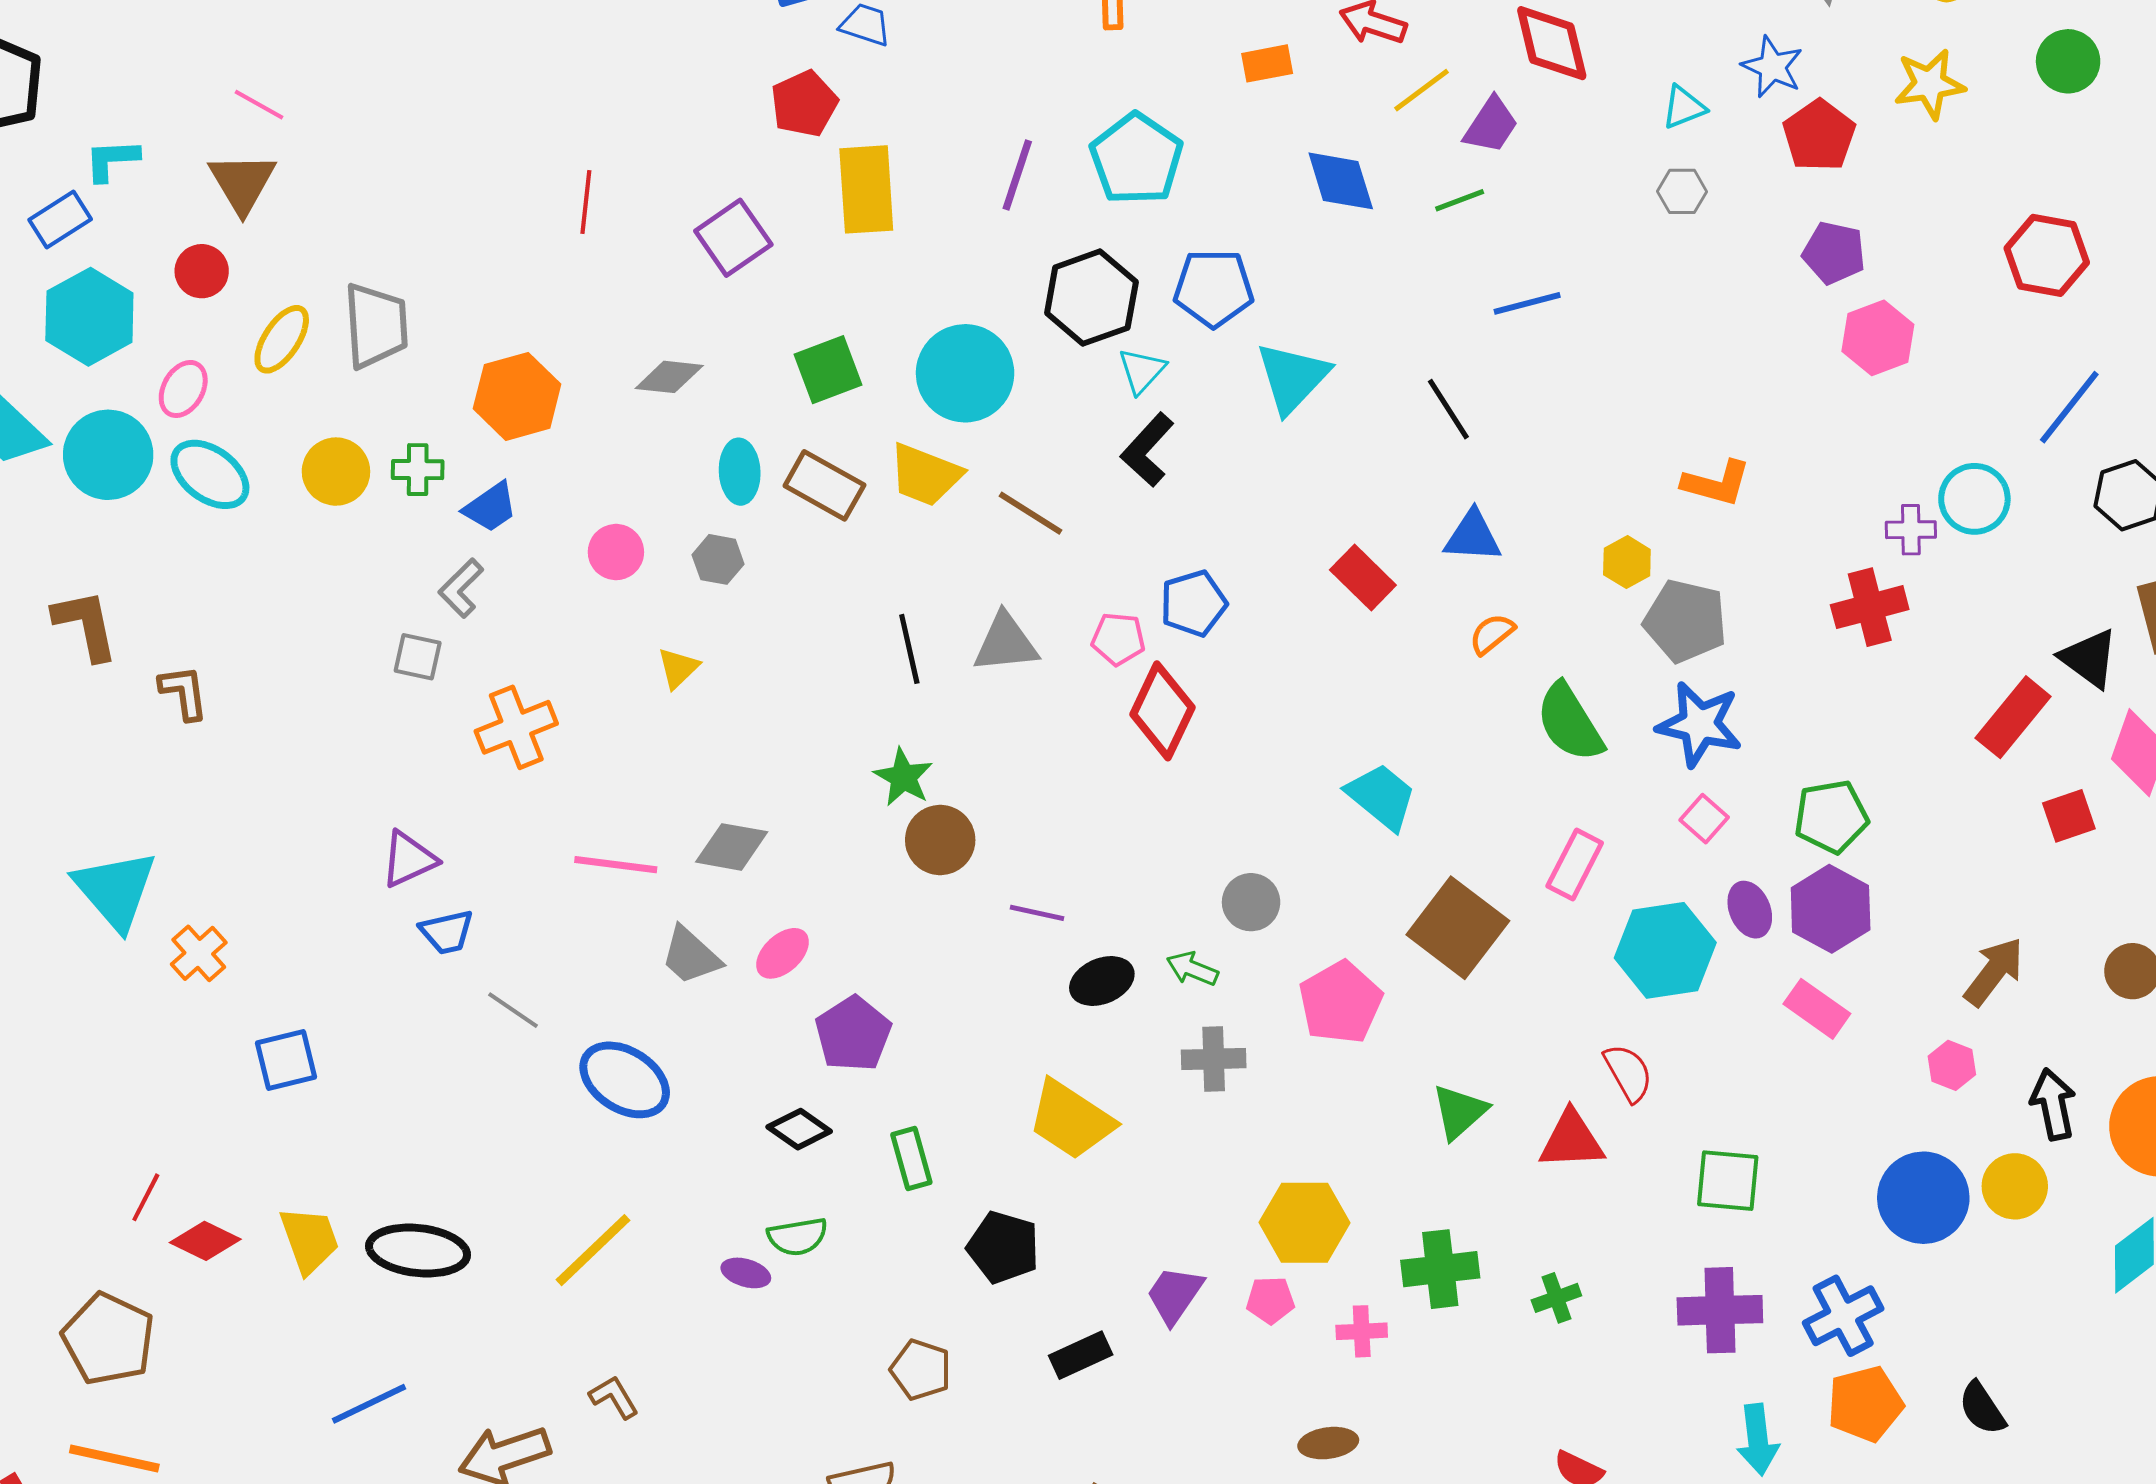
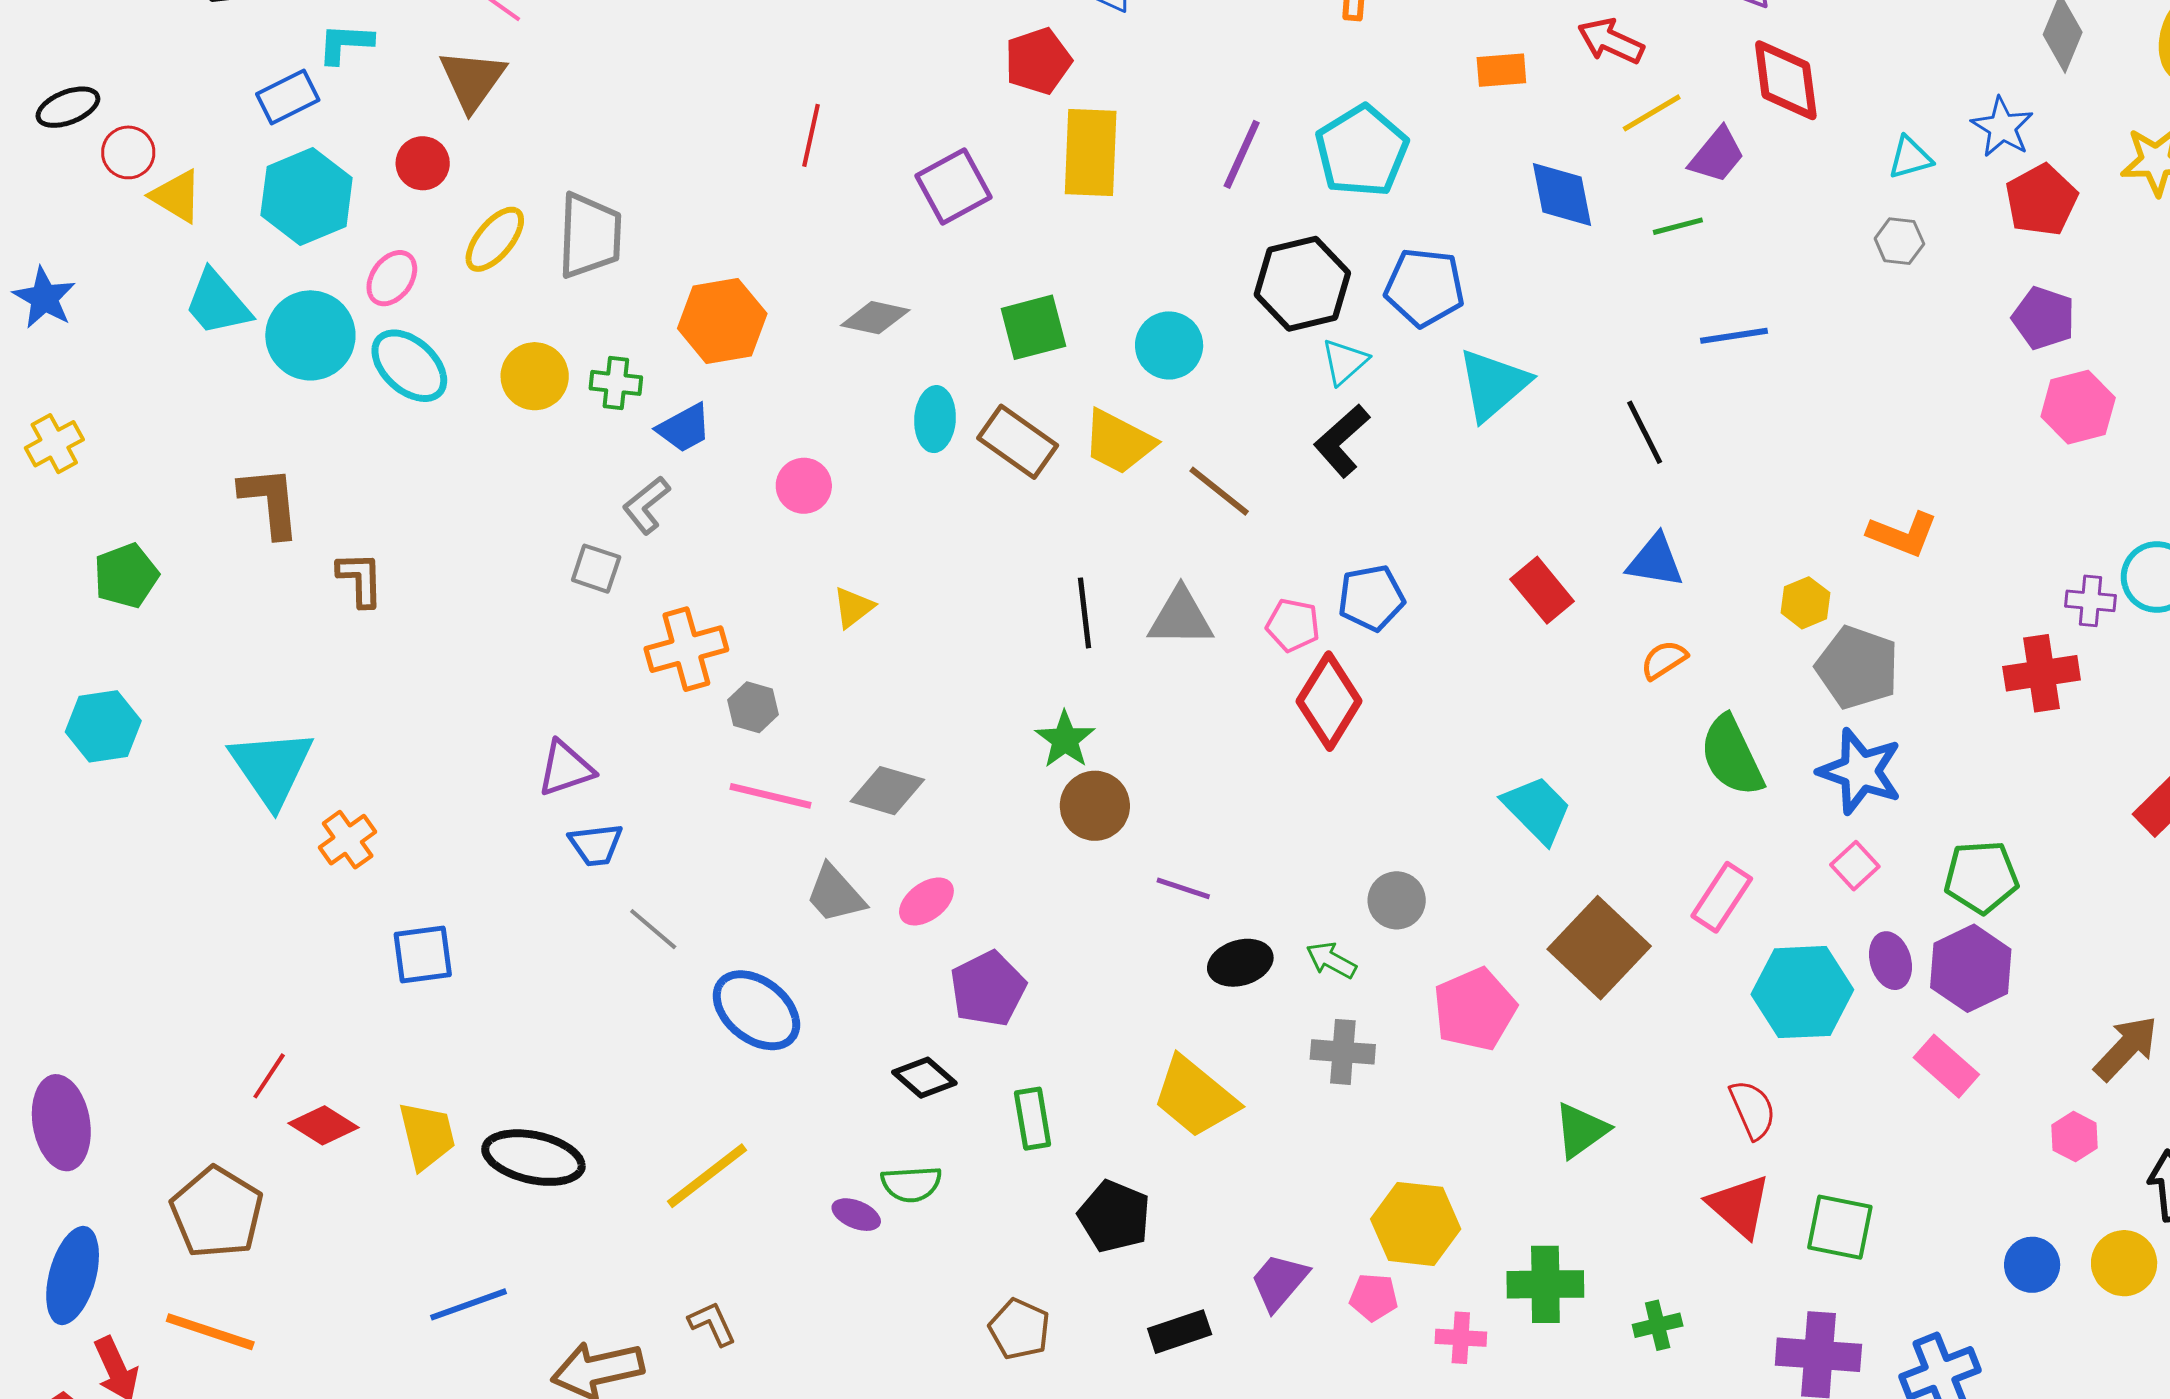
cyan circle: (965, 373) -> (1169, 345), size x0.7
gray hexagon: (718, 559) -> (753, 707), moved
red triangle: (1572, 1140) -> (1739, 1206), moved, turned 38
blue circle: (1923, 1198) -> (2032, 1265), size x0.6

